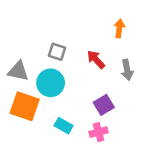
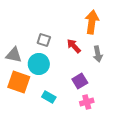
orange arrow: (119, 28) -> (92, 22), size x1.6
pink cross: (99, 132) -> (87, 102), moved

